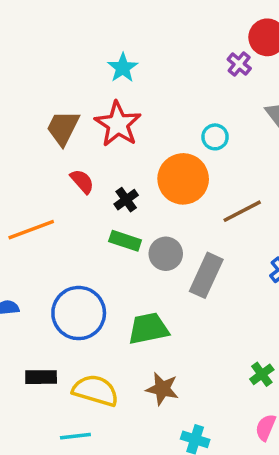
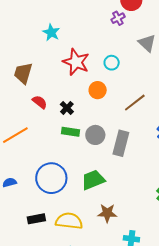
purple cross: (239, 64) -> (118, 18), turned 32
red star: (118, 124) -> (76, 62), moved
orange circle: (183, 179) -> (98, 90), size x0.6

